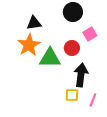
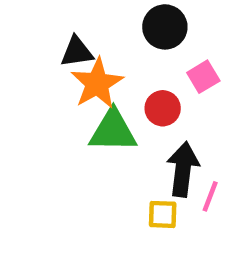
orange star: (29, 45) -> (97, 83), moved
pink line: (93, 100) -> (210, 196), moved

